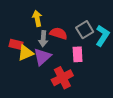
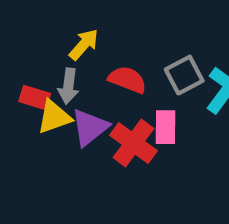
yellow arrow: (37, 18) -> (84, 45), turned 49
gray arrow: (43, 39) -> (68, 86), moved
red cross: (62, 78) -> (133, 143), moved, turned -30

